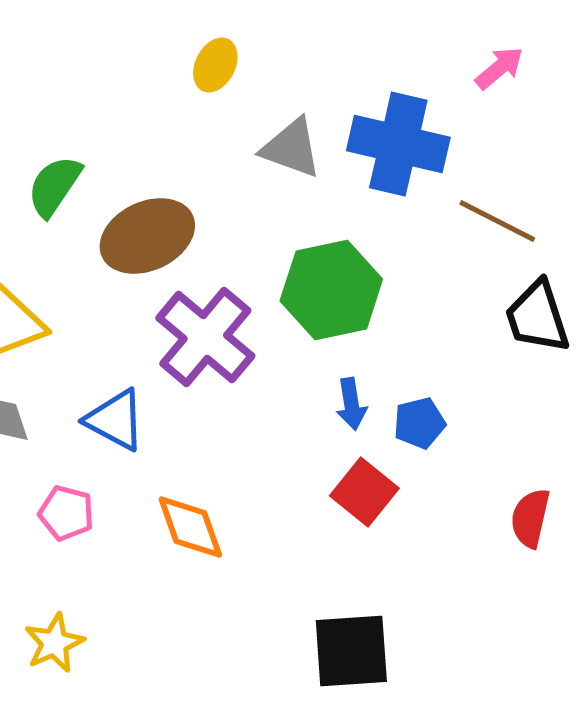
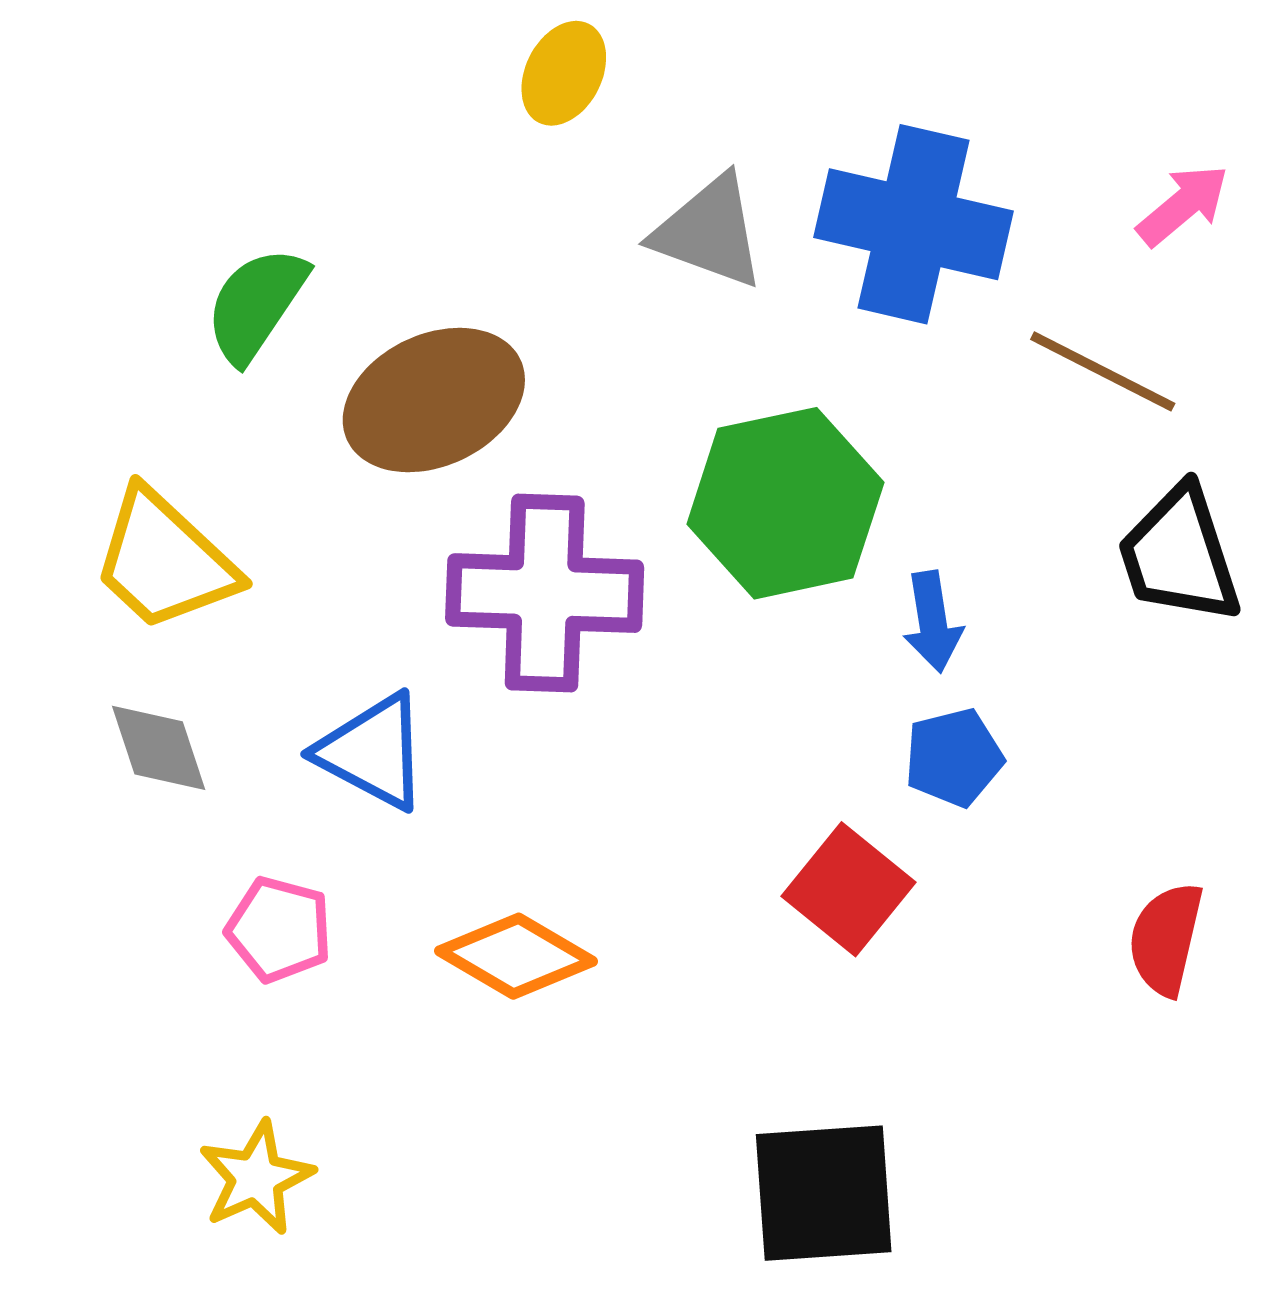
pink arrow: (499, 68) -> (1183, 205), moved
purple cross: (205, 337) -> (545, 593), turned -38
blue arrow: (351, 404) -> (933, 622), moved
orange diamond: (190, 527) -> (516, 956), turned -40

